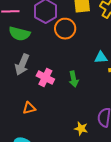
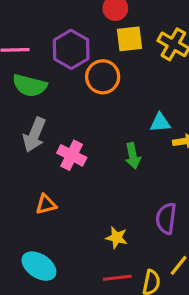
green arrow: (74, 79) -> (133, 156), moved
yellow star: (81, 129) -> (117, 238), moved

